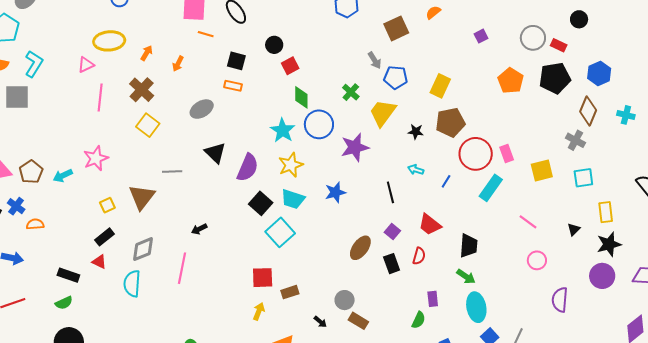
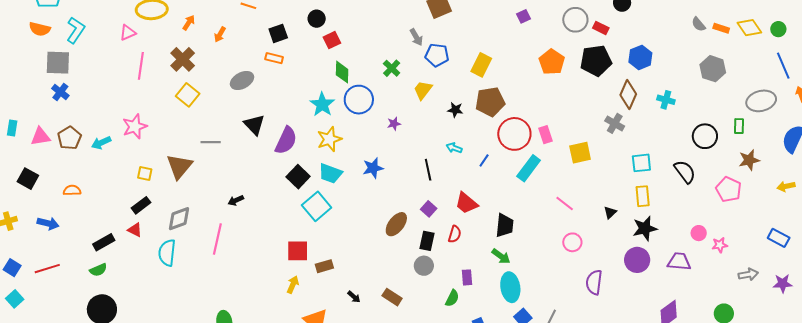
black square: (236, 61) -> (278, 33), turned -36
yellow trapezoid: (383, 113) -> (423, 90), size x0.7
purple star: (355, 147) -> (394, 124), size x0.5
cyan square: (583, 178) -> (641, 163), moved
yellow square: (107, 205) -> (145, 174), turned 35
blue cross: (16, 206) -> (60, 92), moved
black rectangle: (392, 264) -> (427, 241), turned 30
black rectangle: (68, 275) -> (104, 242), turned -50
gray circle: (345, 300) -> (424, 266), moved

